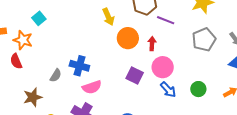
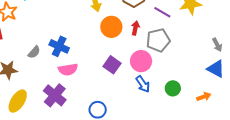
purple line: (166, 20) -> (162, 12), moved
gray pentagon: (204, 40) -> (158, 40), moved
red arrow: (152, 44) -> (135, 28), moved

